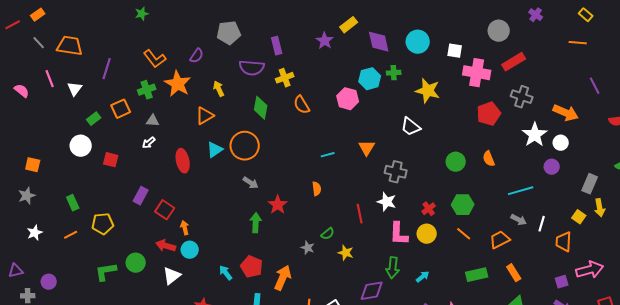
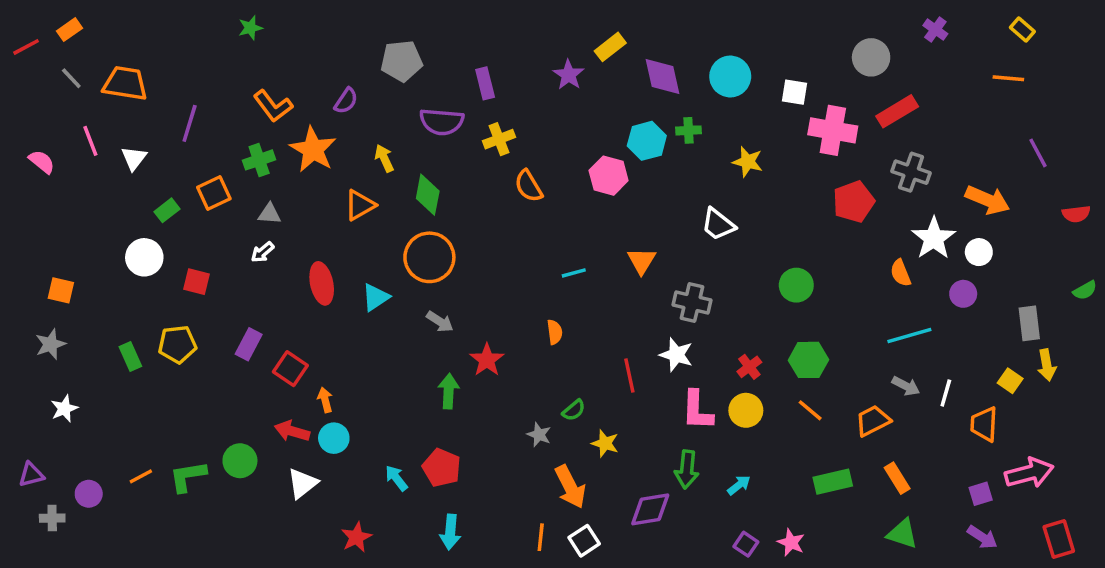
yellow star: (428, 91) -> (748, 162), size x0.7
green diamond: (261, 108) -> (428, 195), moved
cyan triangle: (215, 150) -> (376, 297), moved
orange semicircle: (489, 159) -> (901, 273), moved
gray rectangle: (590, 184) -> (1029, 323), turned -30
yellow pentagon: (103, 224) -> (177, 344), moved
orange line: (71, 235) -> (141, 476), moved
orange arrow: (283, 278) -> (570, 487), moved, turned 130

